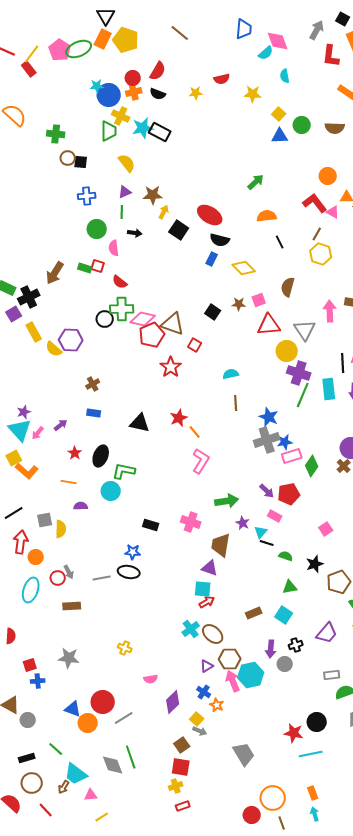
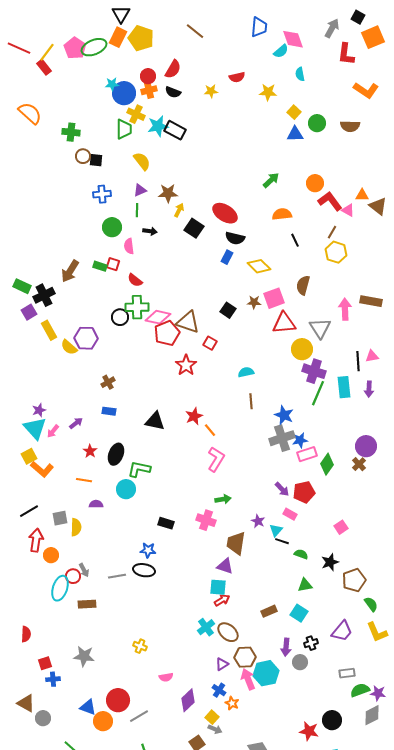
orange circle: (328, 176) -> (315, 183), moved
pink square: (259, 300) -> (274, 298), size x1.5
green arrow: (227, 501) -> (223, 499), moved, size x0.7
cyan ellipse: (31, 590) -> (60, 588), moved

